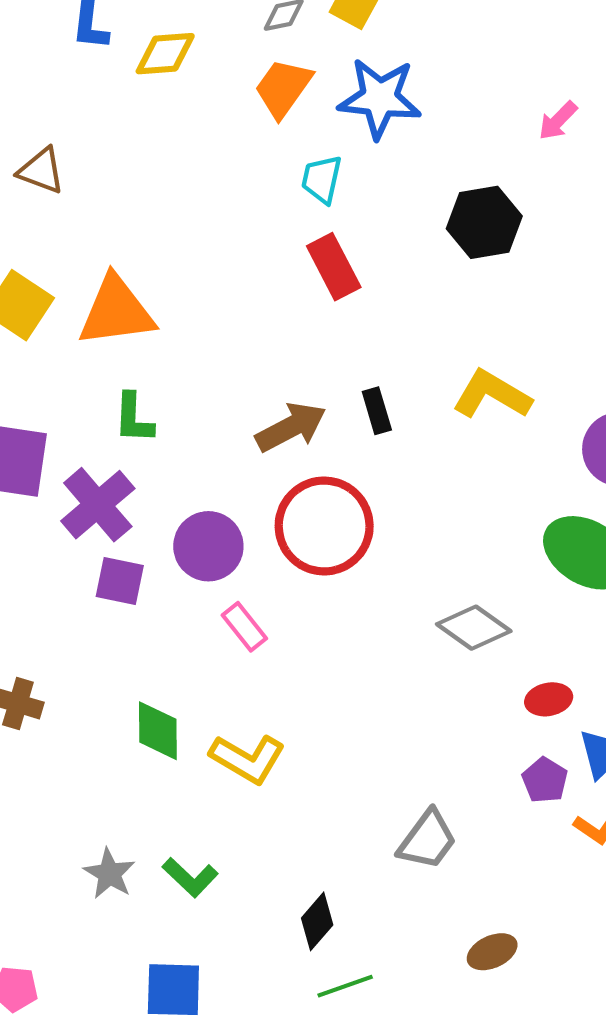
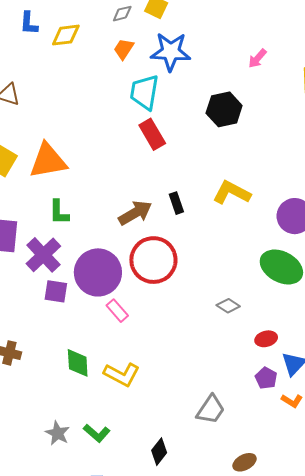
orange trapezoid: (283, 88) -> (124, 49), size x0.7
cyan trapezoid: (322, 179) -> (144, 92), size x1.5
purple circle: (208, 546) -> (98, 272), size x1.4
gray diamond: (474, 628) -> (228, 306), size x0.7

